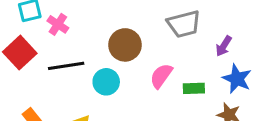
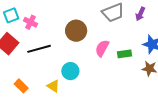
purple arrow: (224, 46) -> (140, 14), moved
cyan circle: (106, 82) -> (70, 71), moved

